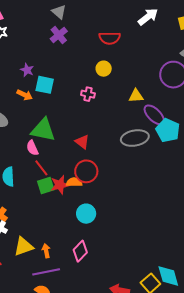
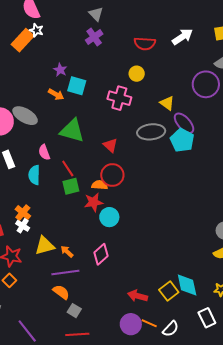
white arrow: (148, 17) -> (182, 37), moved
pink cross: (88, 94) -> (119, 98), size x1.6
yellow triangle: (136, 96) -> (167, 103), turned 35
cyan pentagon: (168, 130) -> (182, 140), moved
gray ellipse: (135, 138) -> (151, 132), moved
pink semicircle: (32, 148) -> (44, 152), moved
red star: (60, 185) -> (94, 202), moved
orange arrow: (46, 251) -> (67, 252), turned -40

